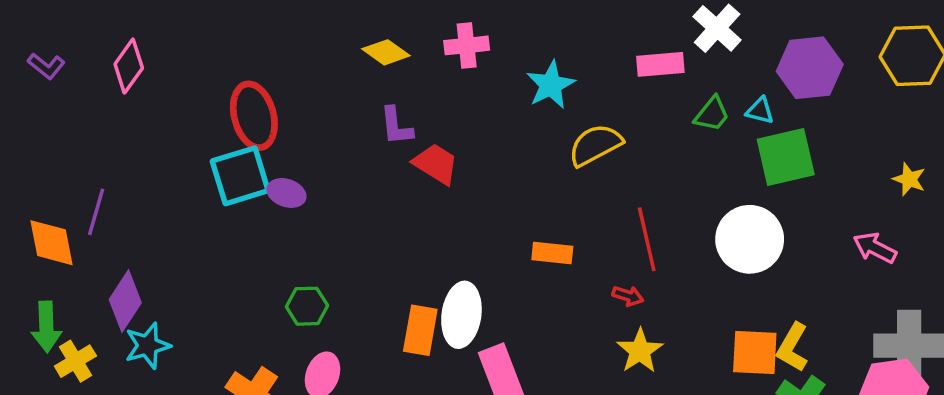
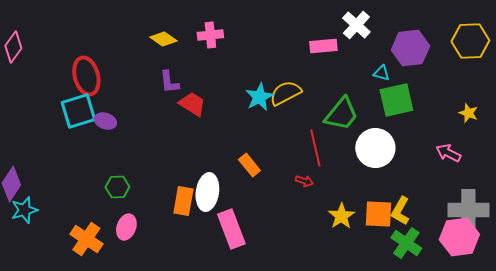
cyan star: (551, 85) -> (259, 97), moved
green trapezoid: (712, 114) -> (341, 114), moved, size x1.6
orange rectangle: (552, 253) -> (249, 165), moved, turned 45
yellow star: (640, 351) -> (341, 216), moved

